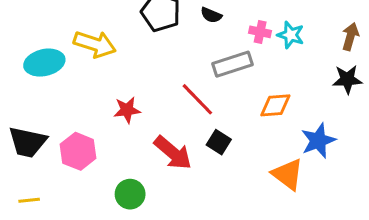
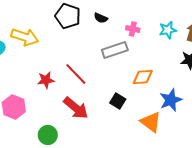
cyan star: (291, 35) -> (168, 30), moved, turned -30
red line: (197, 99) -> (76, 74), moved
black square: (219, 142) -> (118, 101), moved

